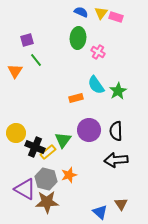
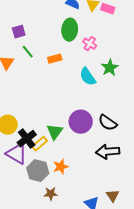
green star: (118, 91) -> (110, 68), moved
orange rectangle: (76, 98) -> (55, 59), moved
black semicircle: (116, 131) -> (108, 123), turned -54
black cross: (35, 147) -> (27, 139), turned 30
purple triangle: (25, 189) -> (17, 154), moved
brown star: (47, 202) -> (51, 194), moved, size x0.6

